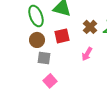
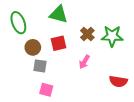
green ellipse: (36, 16) -> (18, 23), moved
pink square: (50, 81) -> (46, 90), turned -32

